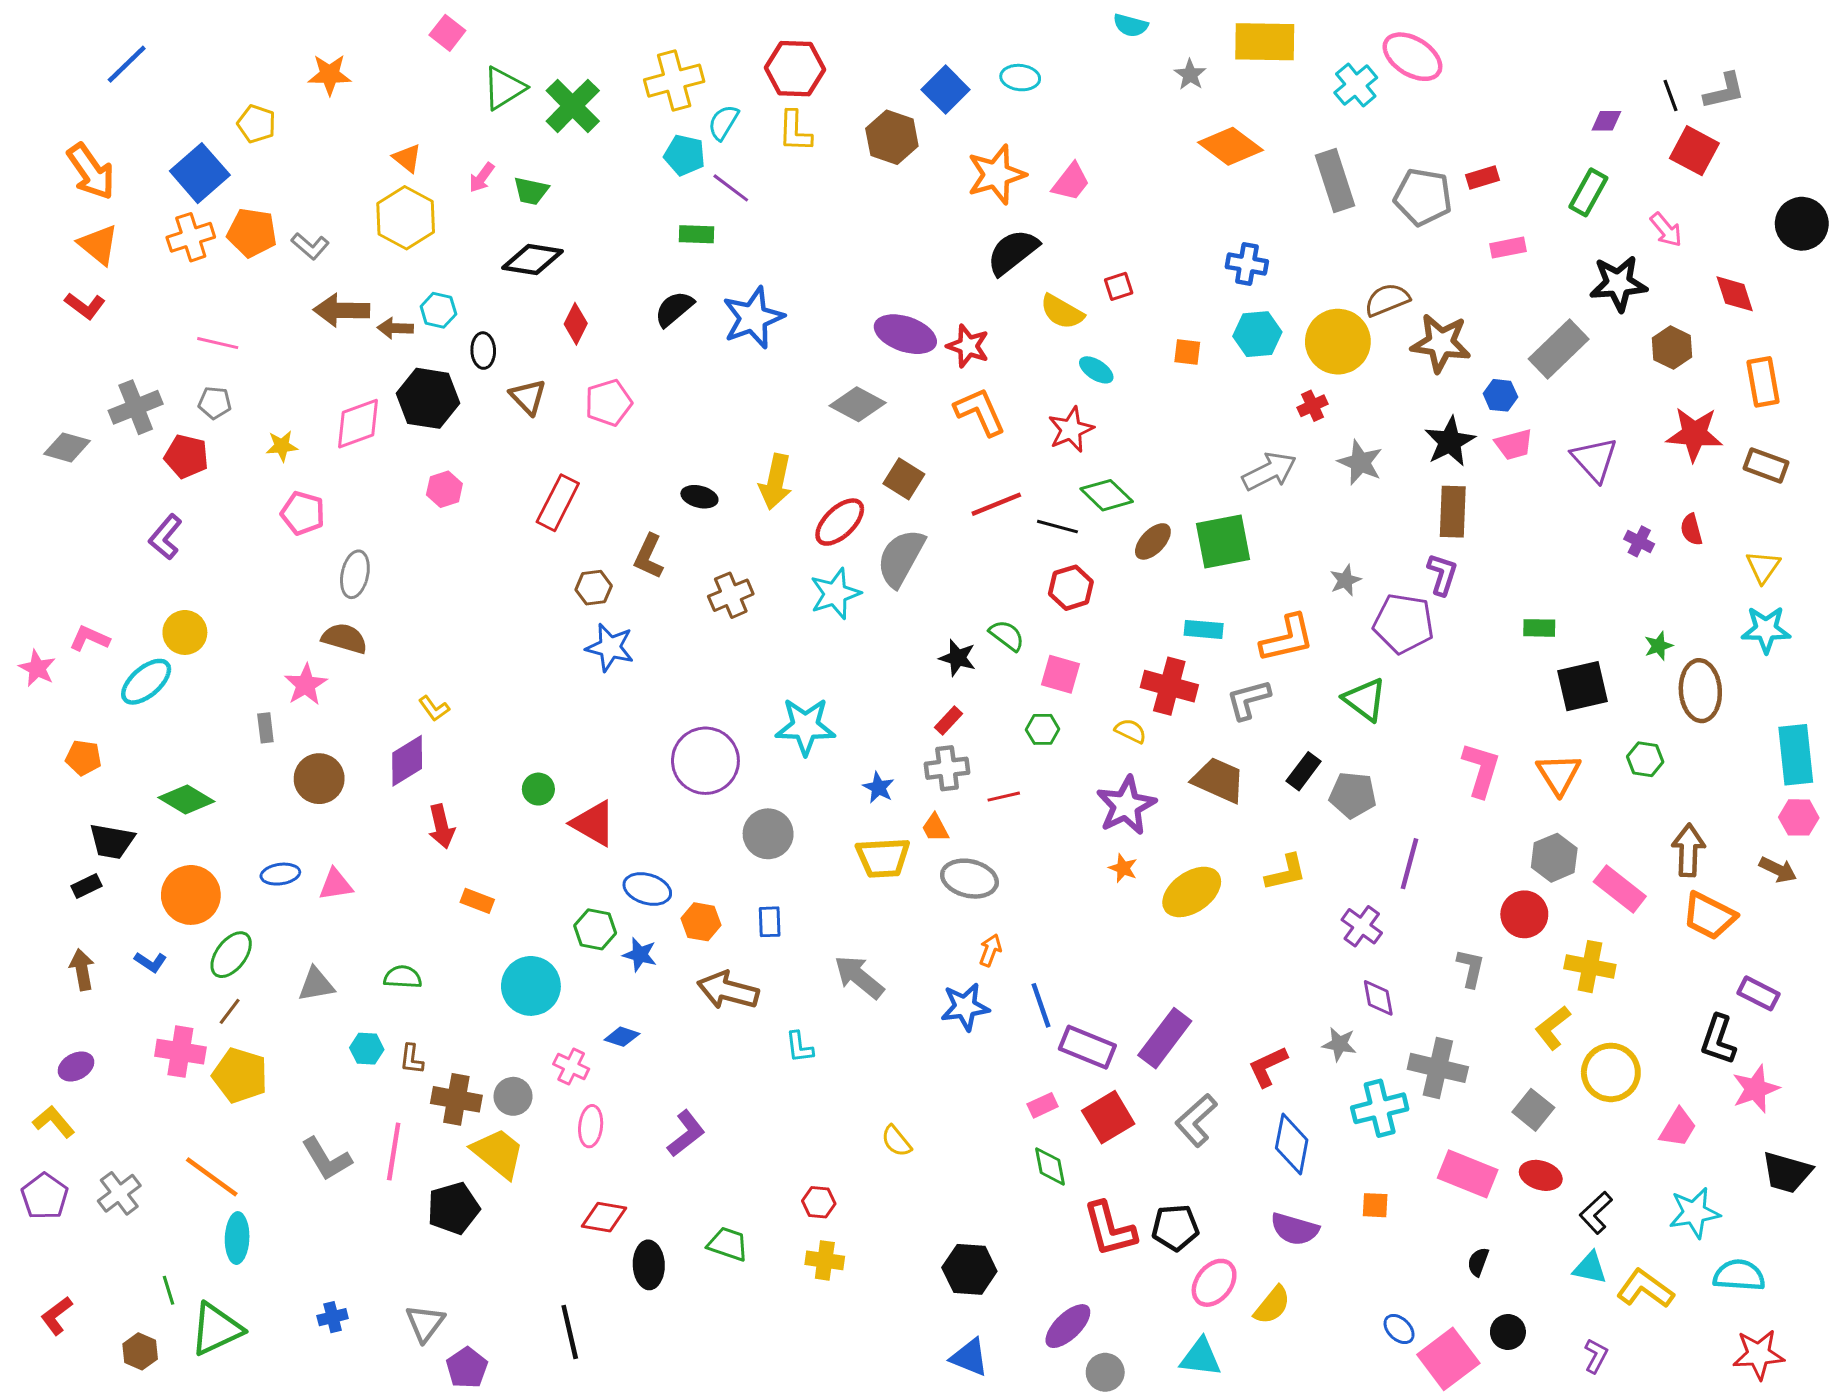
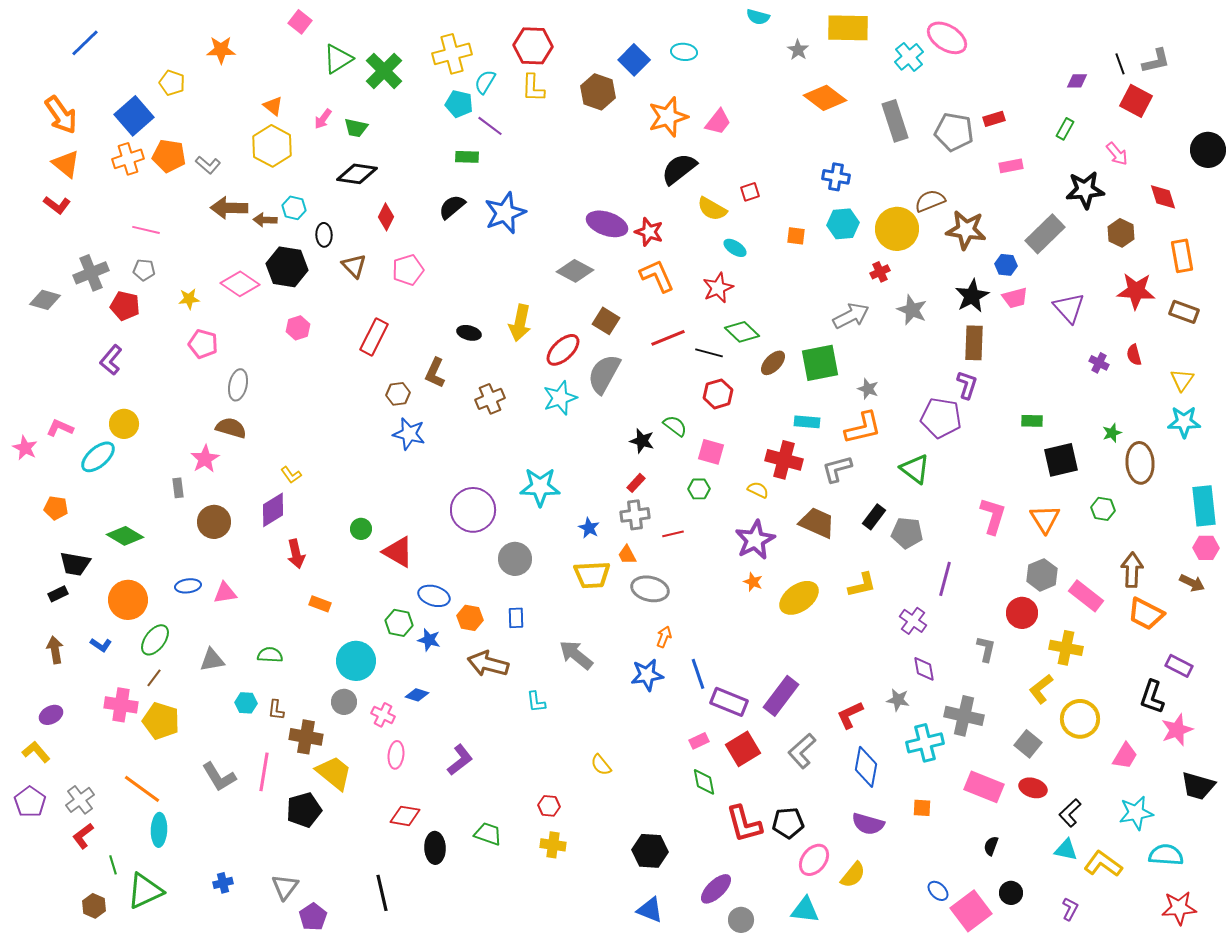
green rectangle: (1588, 192) -> (1065, 129), size x0.7
pink diamond: (358, 424) -> (240, 284), turned 54
gray star: (1345, 580) -> (868, 389), moved, turned -30
gray circle: (513, 1096) -> (344, 702), moved
red L-shape: (57, 1316) -> (83, 836), moved

